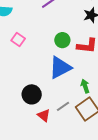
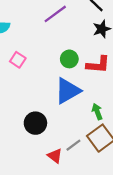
gray line: (63, 106) -> (73, 145), moved
red triangle: (44, 115) -> (55, 156), moved

